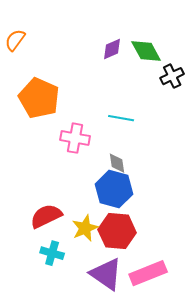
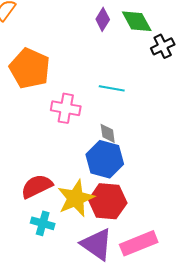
purple diamond: (112, 49) -> (103, 19), turned -35
yellow star: (85, 228) -> (76, 198), size x1.4

